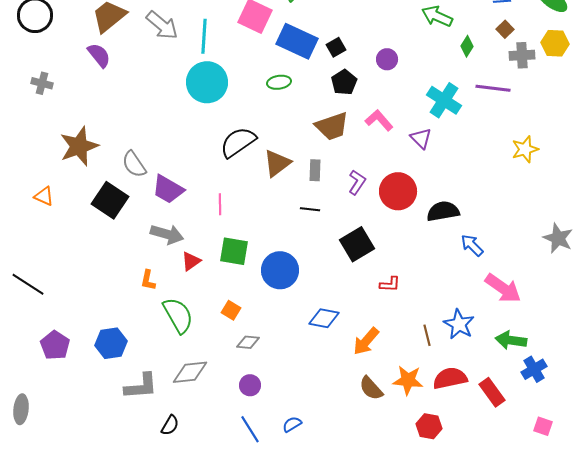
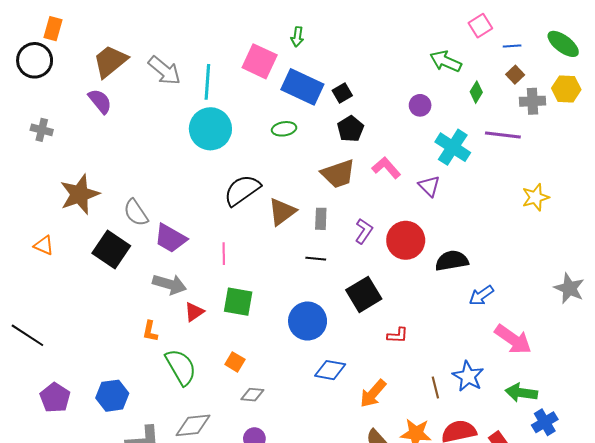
purple circle: (387, 59) -> (420, 105), moved
blue arrow: (472, 245) -> (481, 295), turned -80
blue circle: (280, 270) -> (308, 321), moved

